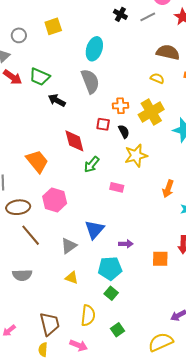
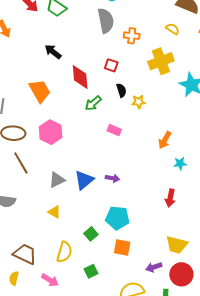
black arrow: (57, 100) -> (53, 52), moved
orange cross: (121, 106) -> (132, 36), moved
black semicircle: (124, 132) -> (121, 90), moved
yellow star: (136, 156) -> (139, 102), size x0.6
blue triangle: (94, 230) -> (84, 180), moved
purple arrow: (126, 244) -> (112, 178), moved
orange square: (160, 259) -> (122, 247), moved
cyan pentagon: (110, 268) -> (117, 218), moved
brown trapezoid: (50, 324) -> (25, 254), turned -60

